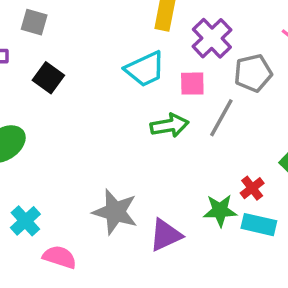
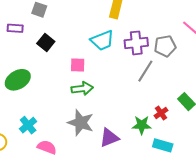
purple cross: (212, 38) -> (136, 43), moved, turned 35
pink square: (192, 84) -> (78, 65), moved
green arrow: (170, 125) -> (82, 89), moved
cyan rectangle: (259, 225) -> (163, 145), moved

